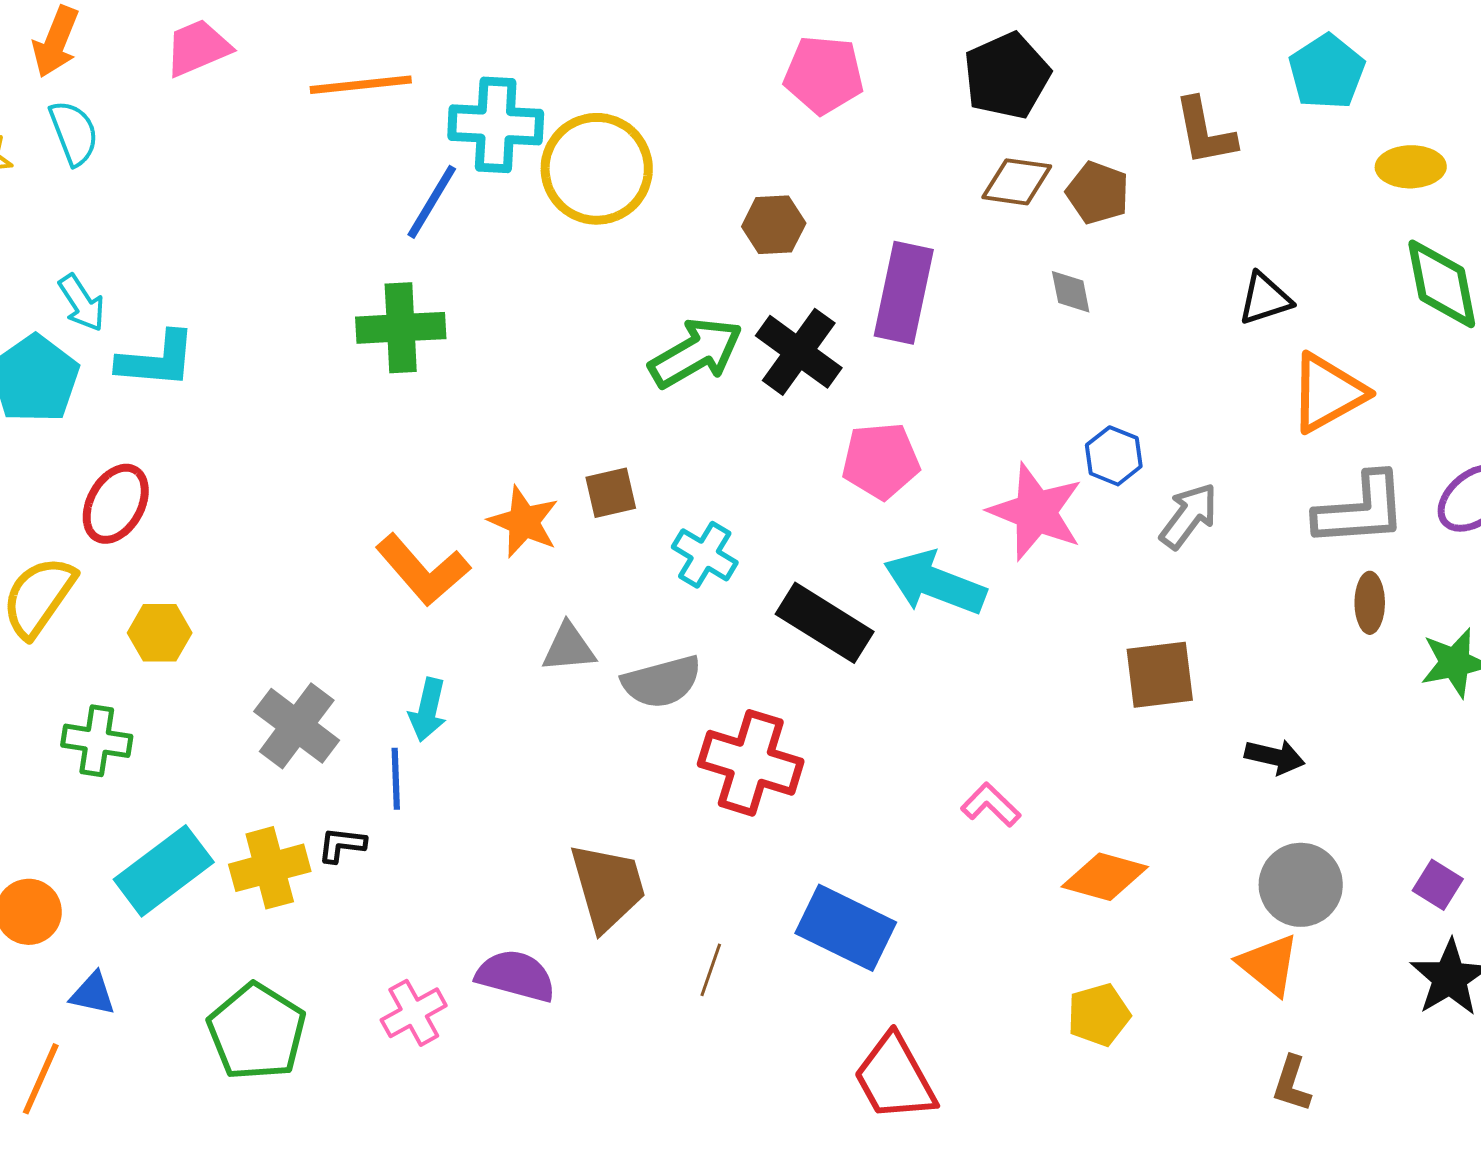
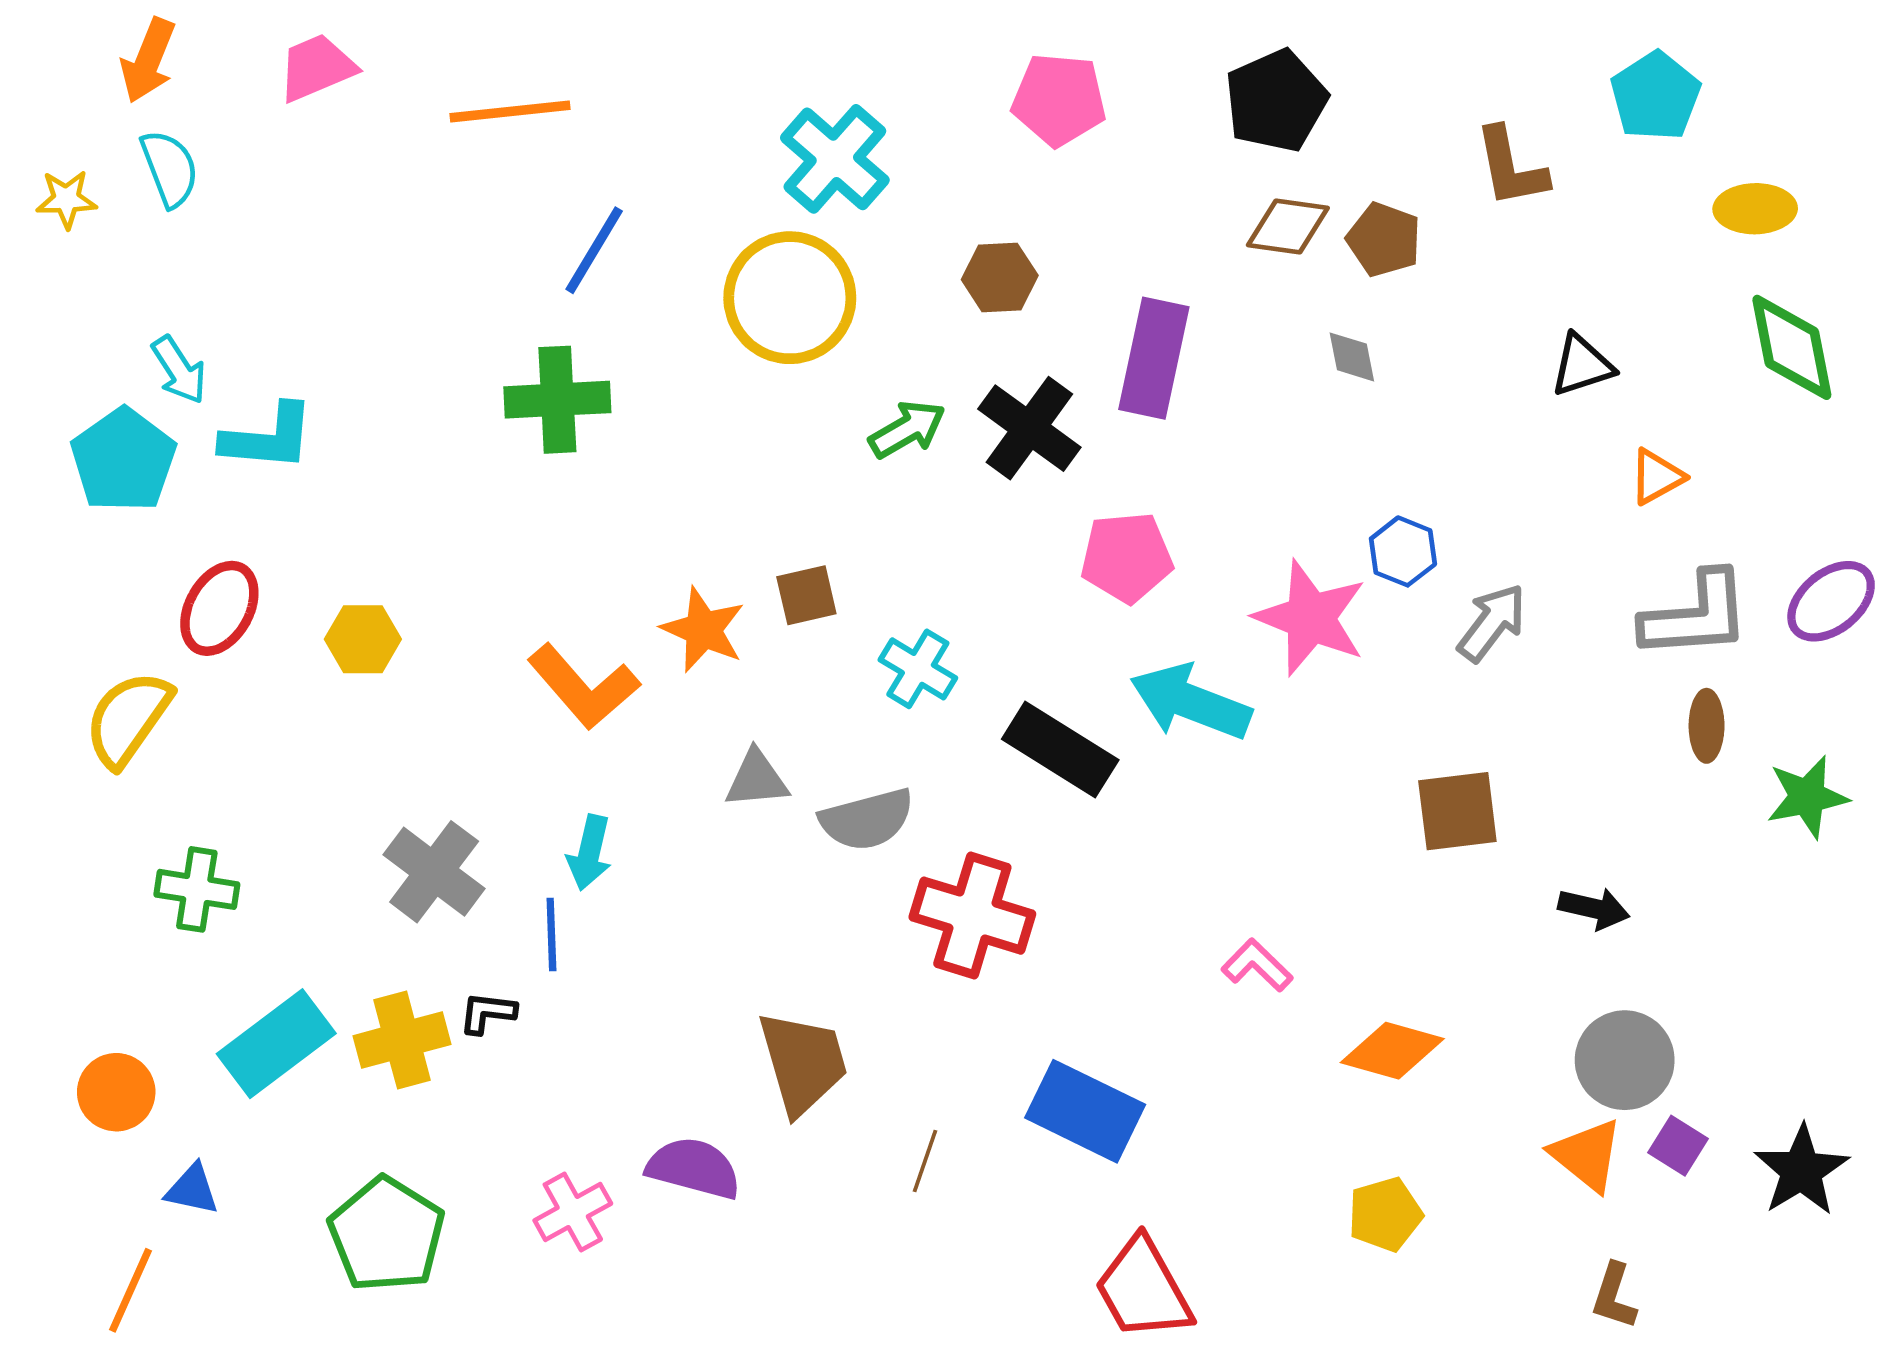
cyan cross: (496, 125) -> (835, 159), moved, turned 38
yellow circle: (597, 169) -> (790, 298), moved
green arrow: (696, 353) -> (907, 429), size x0.7
orange triangle: (1328, 393) -> (1657, 477), size x0.6
yellow hexagon: (160, 633) -> (363, 639), moved
purple square: (1438, 885) -> (1678, 1146), moved

